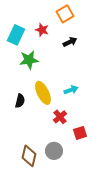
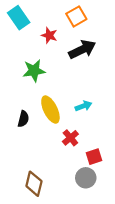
cyan rectangle: (16, 35) -> (19, 18), moved, turned -60
black arrow: (70, 42) -> (82, 49), size x1.6
gray circle: (54, 151) -> (86, 178), moved

